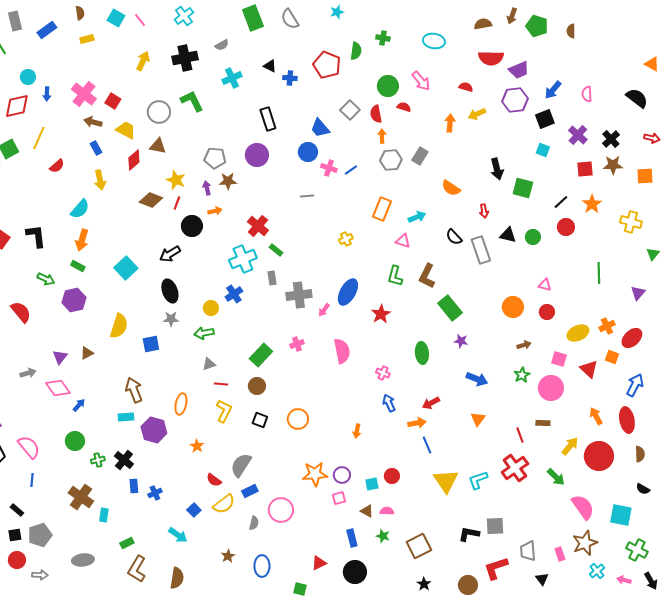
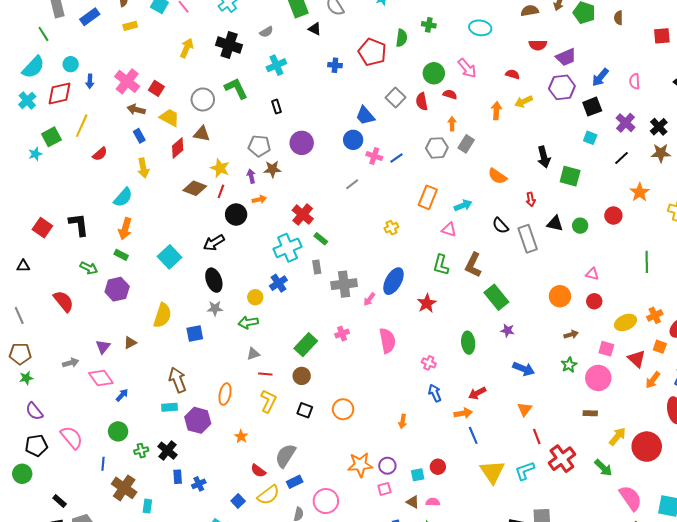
black cross: (185, 58) -> (229, 45), turned 30
red semicircle: (491, 58) -> (538, 45), size x0.7
black triangle: (270, 66) -> (315, 29), moved
black rectangle: (268, 119) -> (276, 107), moved, size x0.6
orange arrow: (382, 136) -> (452, 124), moved
red square: (585, 169) -> (662, 36), moved
gray line: (307, 196) -> (352, 184), turned -32
black line: (561, 202) -> (621, 158), moved
orange arrow: (596, 416) -> (653, 380), moved, turned -114
red line: (520, 435) -> (537, 436), moved
blue line: (32, 480) -> (103, 464), moved

